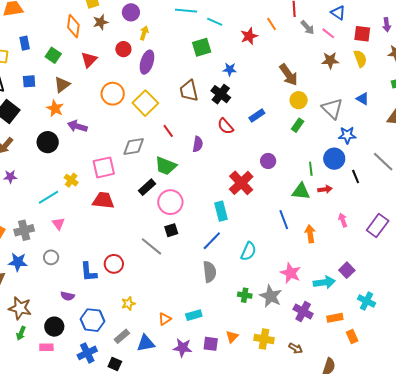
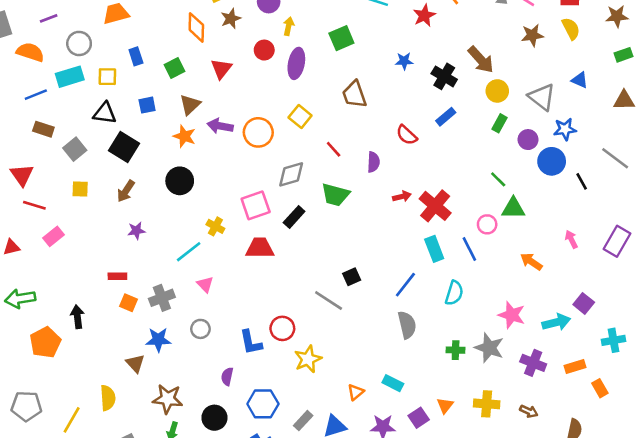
green square: (202, 47) -> (341, 38), moved
green square: (53, 55) -> (174, 68), turned 35
orange circle: (113, 94) -> (258, 132), moved
black cross: (221, 94) -> (444, 76), moved
yellow square: (145, 103) -> (300, 116), size x0.7
purple arrow: (77, 126) -> (220, 126), moved
purple circle: (268, 161) -> (528, 140), moved
green line: (311, 169) -> (498, 179), moved, turned -32
black rectangle: (147, 187) -> (294, 217), moved
red arrow: (325, 189) -> (402, 196), moved
pink circle: (170, 202) -> (487, 224), moved, size x0.6
cyan rectangle: (221, 211) -> (434, 249), moved
blue line: (284, 220) -> (469, 249), moved
orange arrow: (310, 234) -> (531, 262), turned -42
purple semicircle: (68, 296) -> (227, 376), turned 96
cyan cross: (367, 301) -> (614, 340), turned -30
yellow star: (128, 303) -> (308, 359), moved, size x1.5
cyan rectangle: (194, 315) -> (393, 383), turned 49
purple square: (211, 344) -> (419, 418), turned -35

